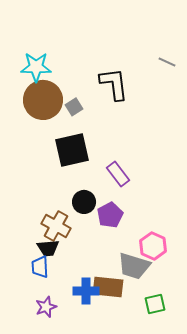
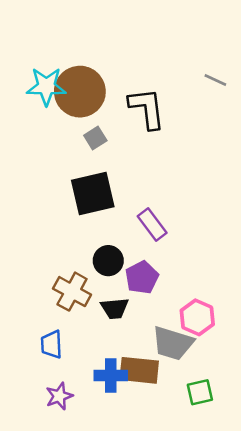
brown circle: (43, 100) -> (80, 92), moved
black trapezoid: (48, 248) -> (115, 308), moved

